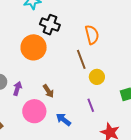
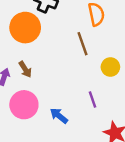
yellow circle: (97, 77) -> (110, 67), moved
brown arrow: (48, 91) -> (25, 69), moved

